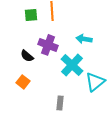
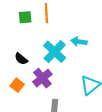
purple cross: (48, 45) -> (42, 78), moved, turned 30
cyan cross: (72, 65) -> (55, 52), moved

